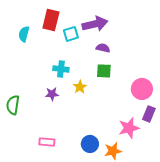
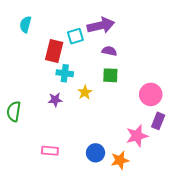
red rectangle: (51, 20) -> (54, 51), moved
cyan semicircle: (24, 34) -> (25, 24), moved

